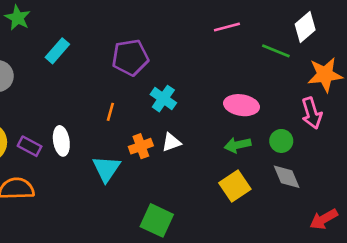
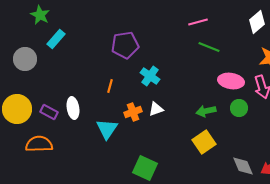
cyan rectangle: (57, 51) -> (56, 39), moved
green line: (276, 51) -> (209, 47), moved
pink ellipse: (242, 105) -> (231, 81), moved
gray diamond: (287, 177) -> (243, 166), moved

